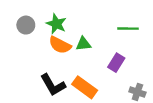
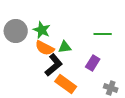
gray circle: (26, 25) -> (16, 31), size x1.5
black L-shape: (53, 85) -> (54, 65), moved, turned -100

